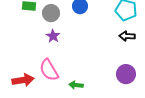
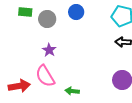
purple star: (53, 36) -> (49, 50), moved

